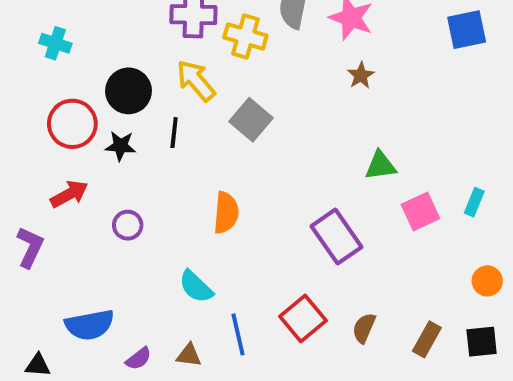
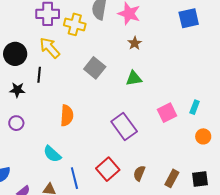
gray square: (251, 120) -> (95, 68), moved
black star: (120, 146) -> (17, 90), moved
green triangle: (380, 166) -> (134, 78), moved
orange circle: (487, 281) -> (203, 136), moved

